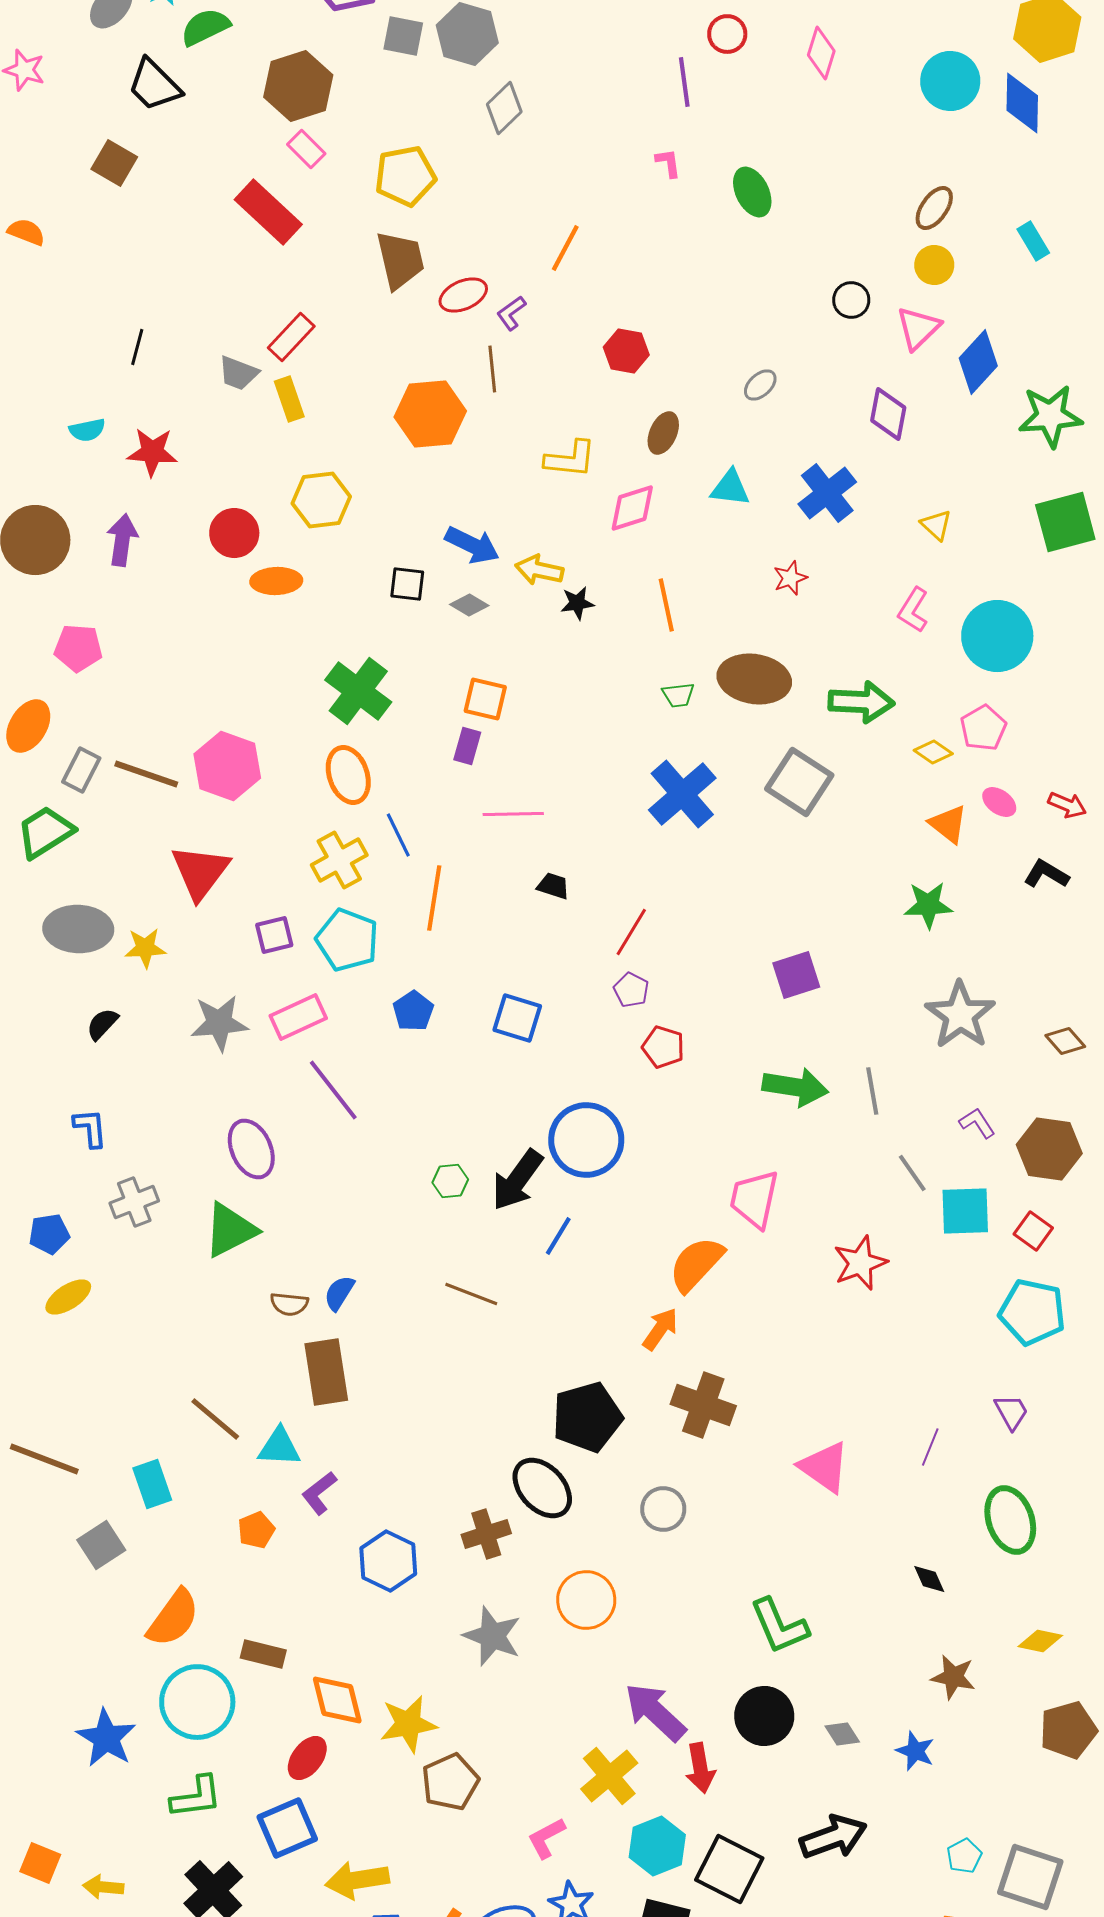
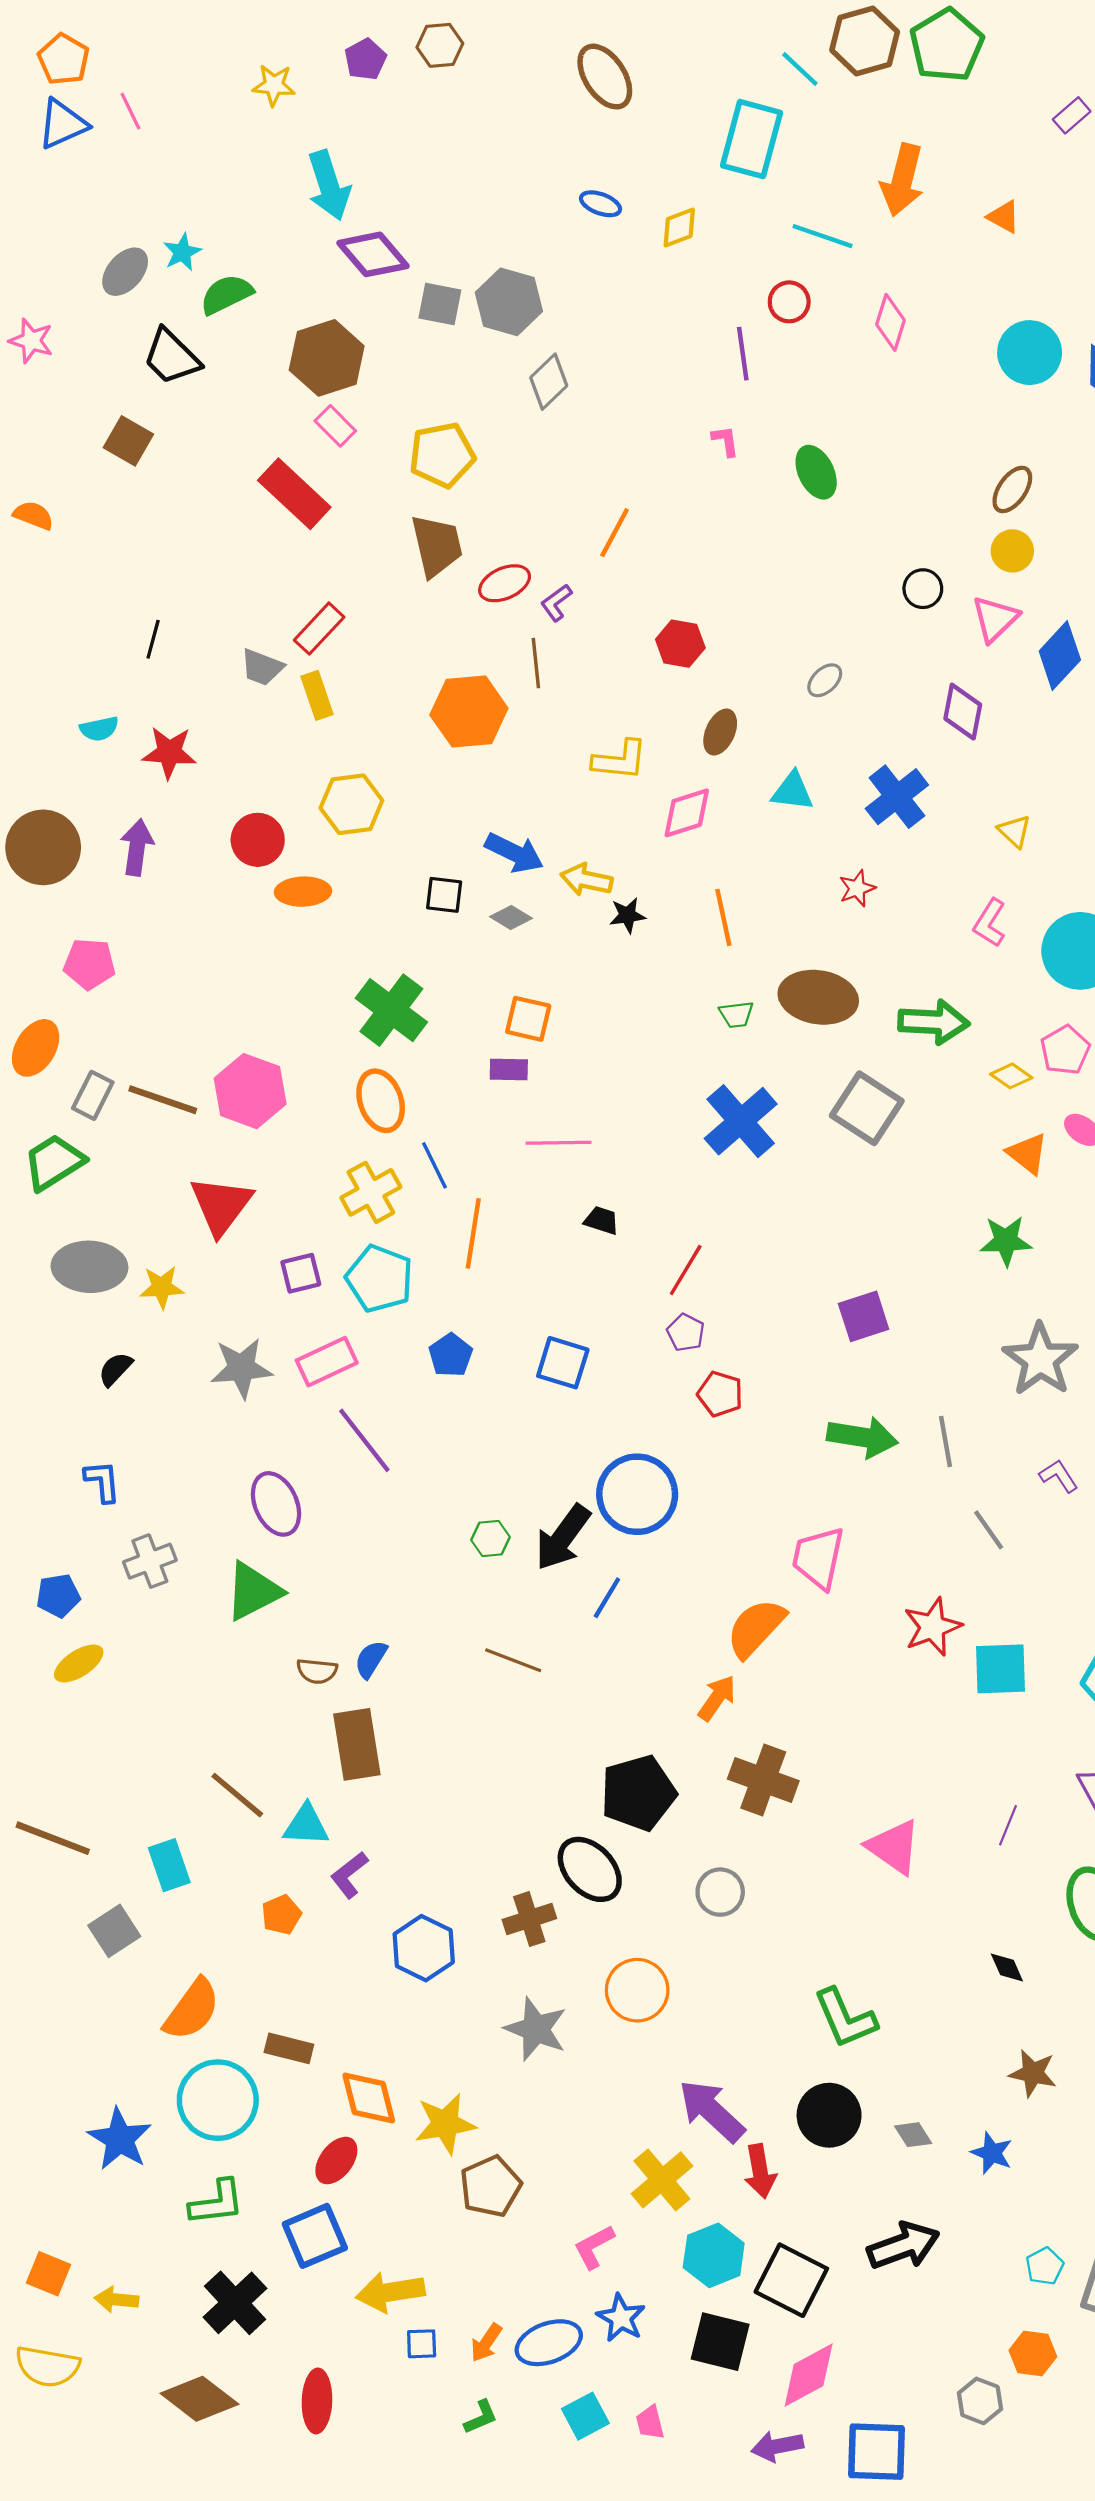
purple rectangle: (467, 746) -> (509, 1069), turned 75
cyan square: (965, 1211) -> (1000, 1669), moved

